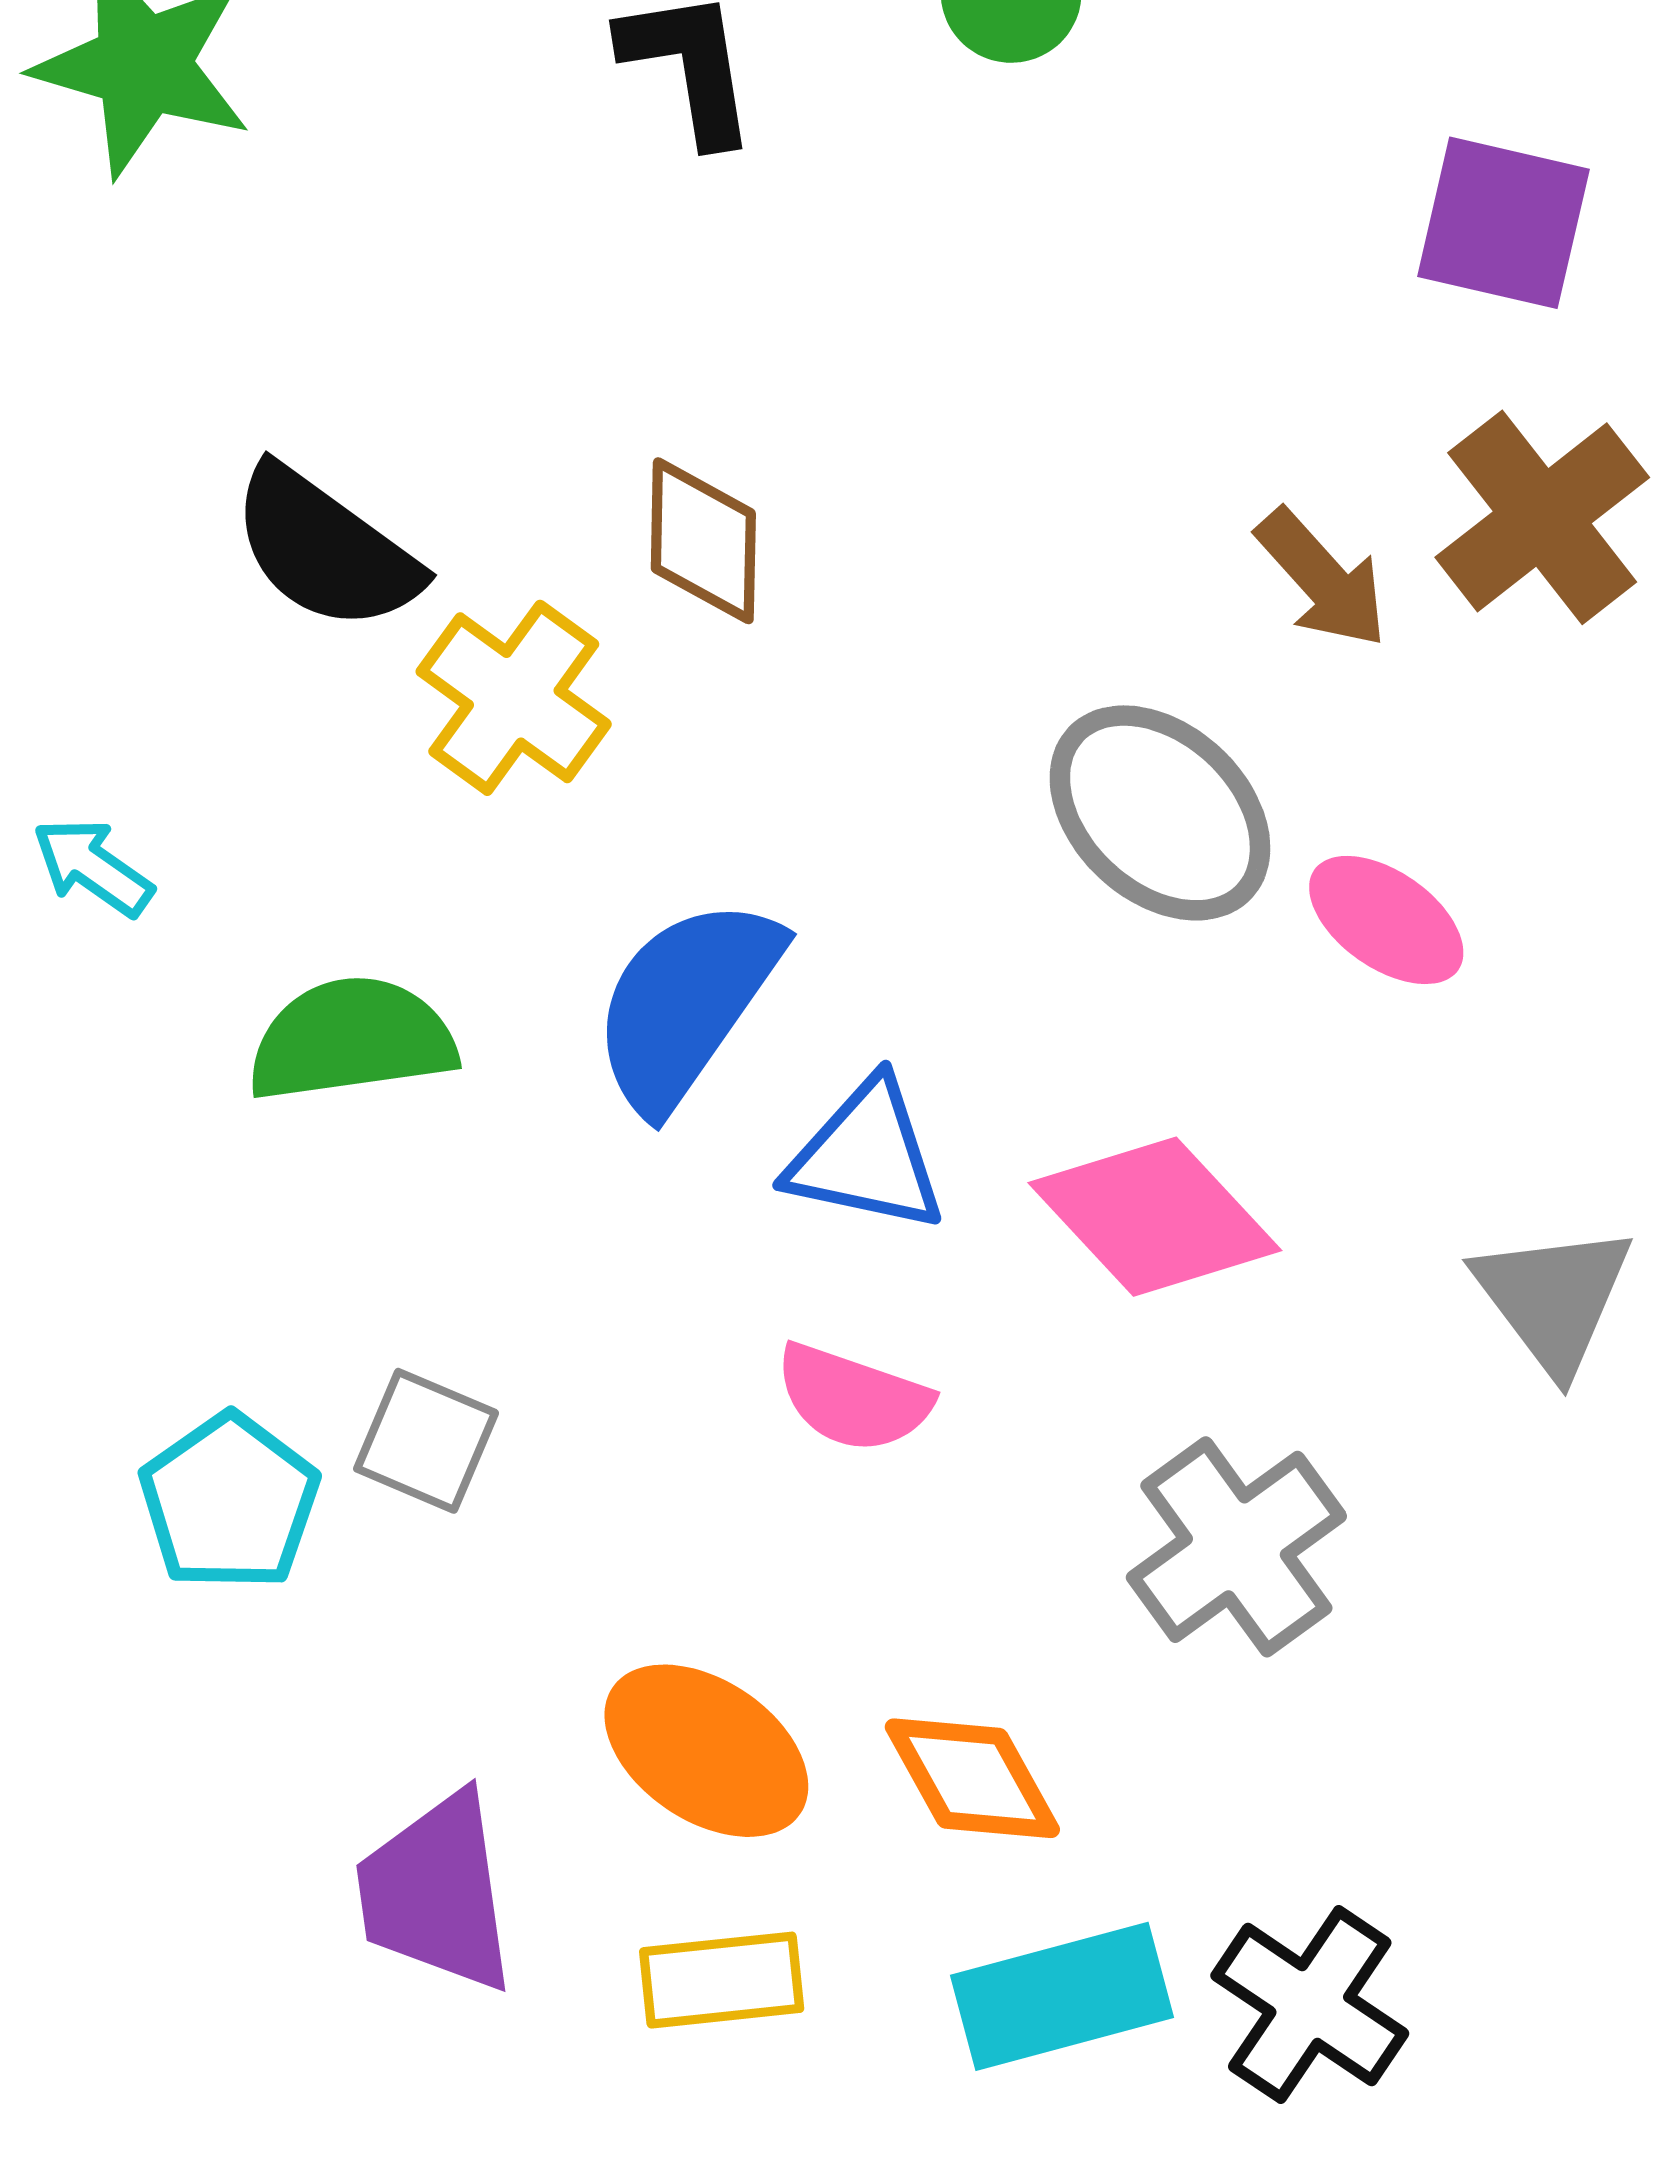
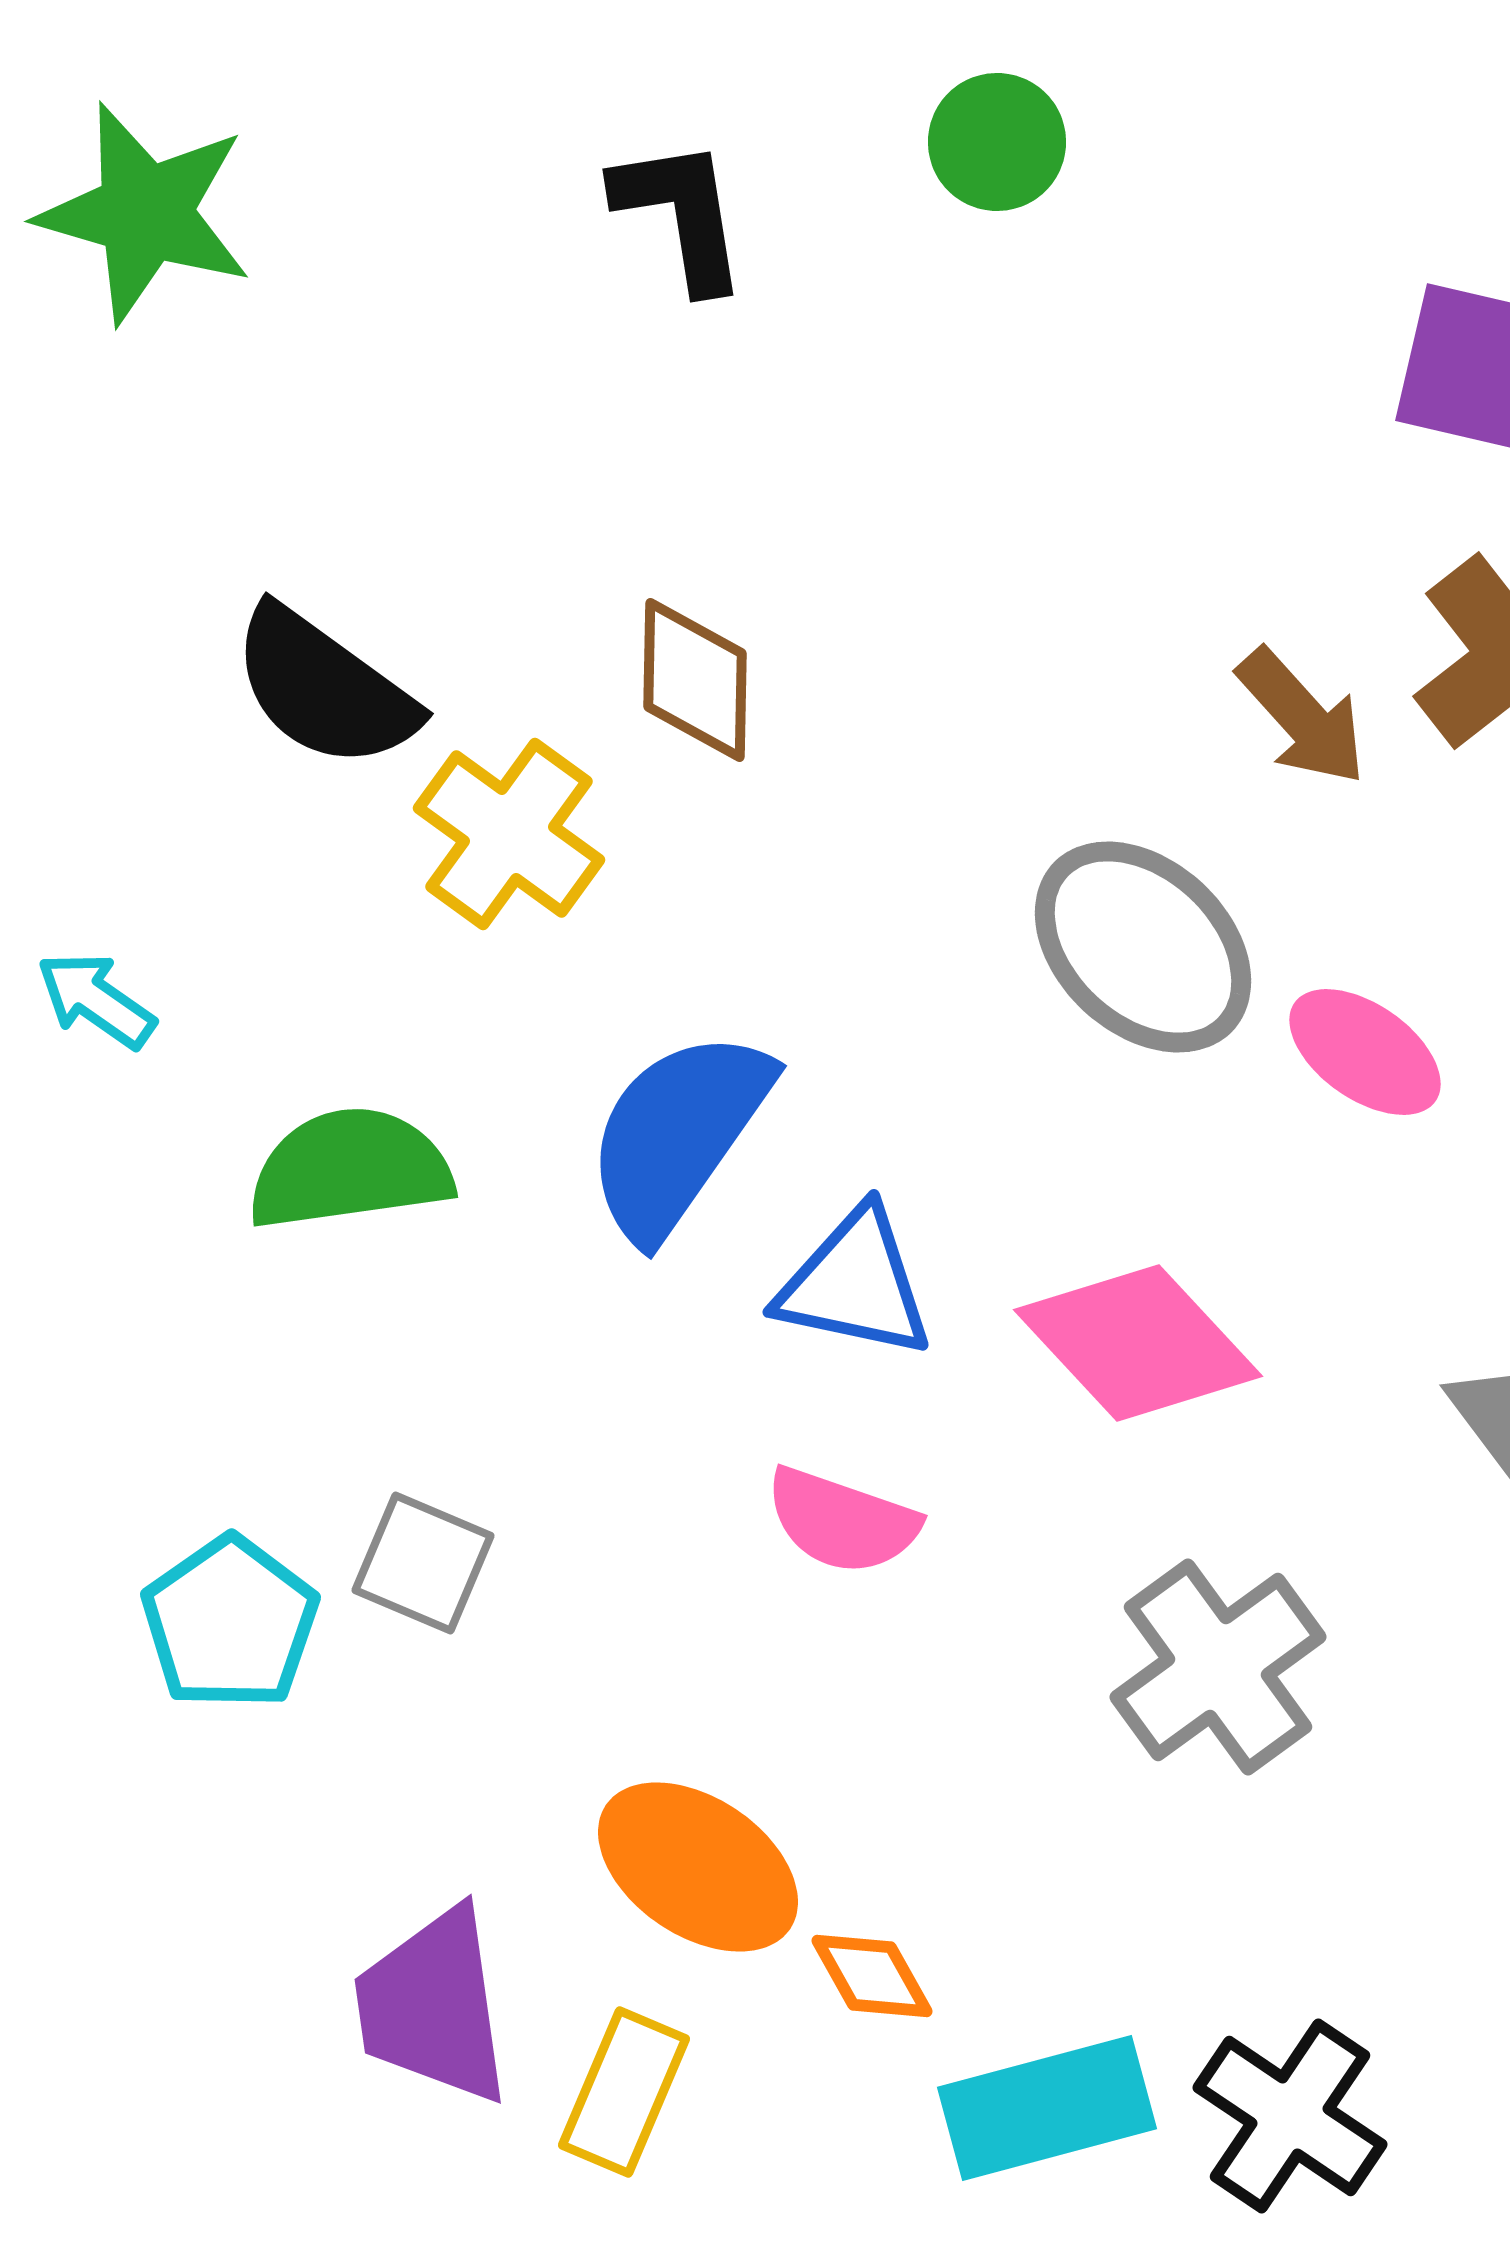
orange diamond: (972, 1778) -> (872, 1976), moved, size x0.7
yellow rectangle: (722, 1980) -> (624, 2092), moved, turned -61

